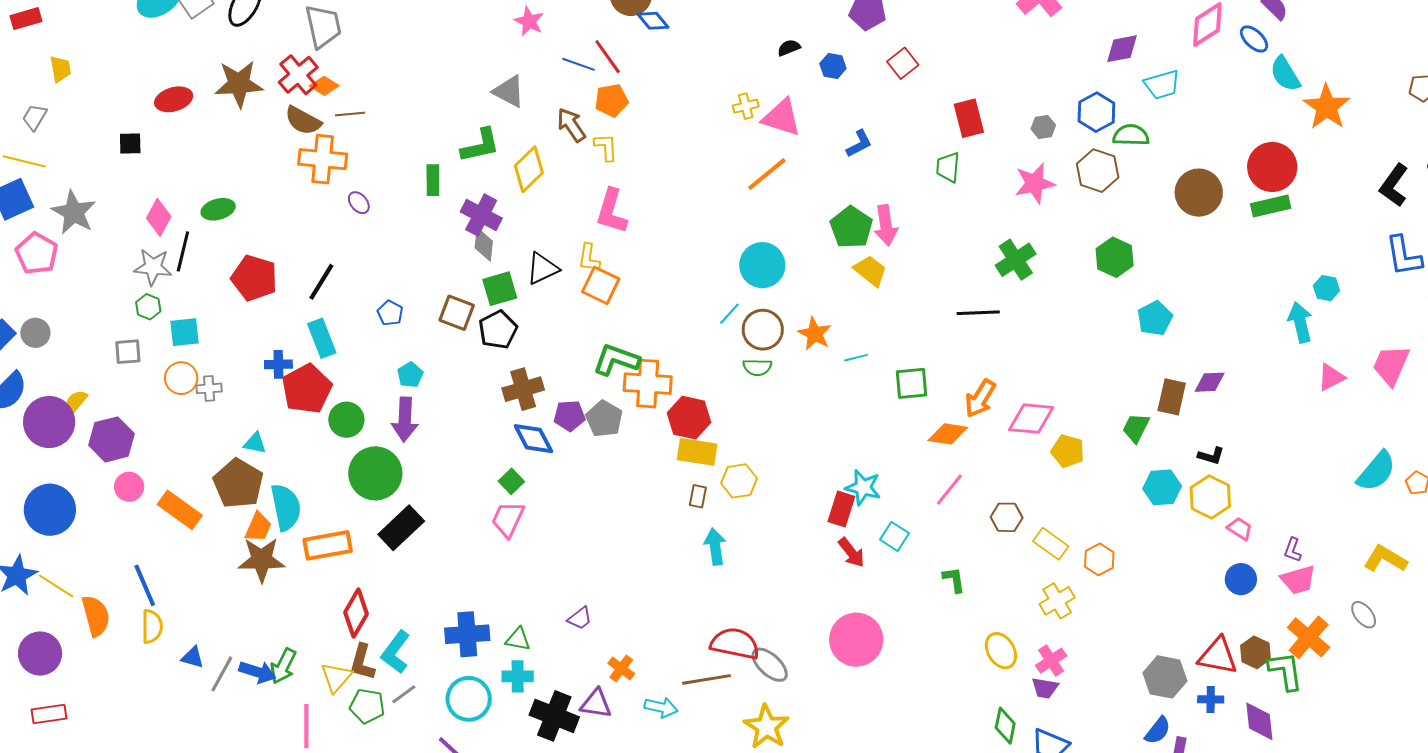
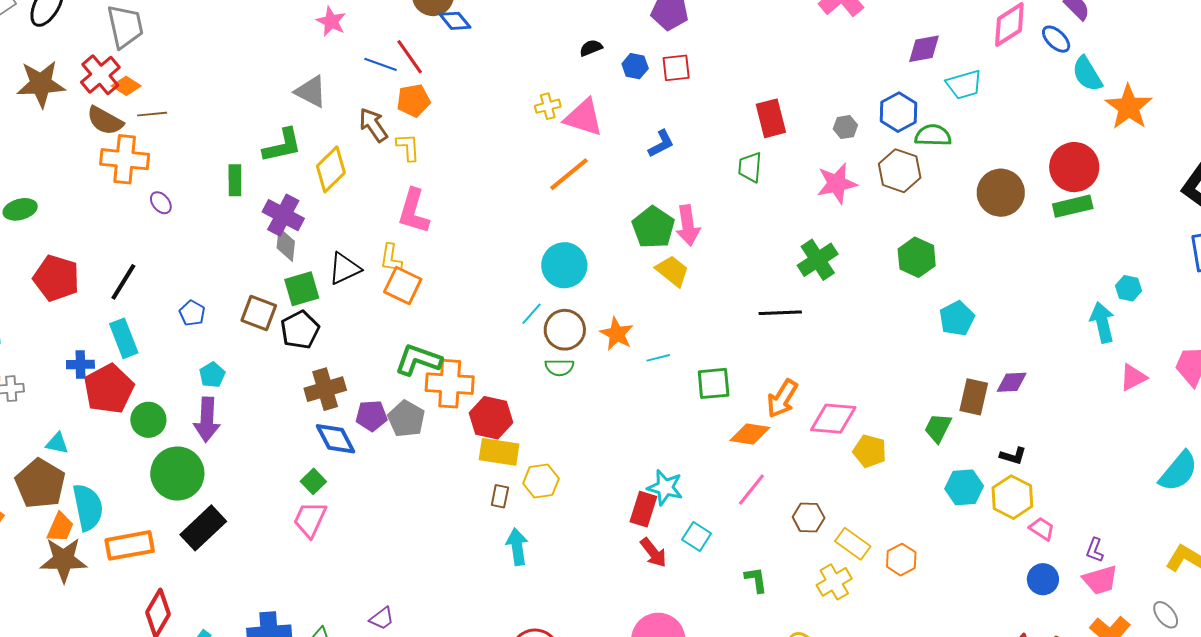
red square: (903, 63) -> (676, 68), moved, turned 32
yellow cross: (1057, 601) -> (834, 582), moved

